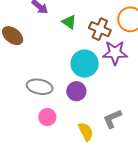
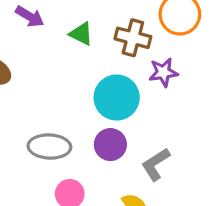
purple star: (115, 53) -> (163, 72), size x0.7
gray L-shape: (112, 119) -> (156, 164), moved

